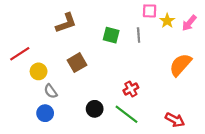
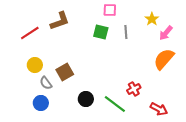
pink square: (150, 11) -> (110, 10), moved
pink arrow: (189, 23) -> (166, 33), moved
red line: (20, 54) -> (30, 33), moved
brown square: (77, 63) -> (65, 72), moved
red cross: (131, 89) -> (134, 89), moved

